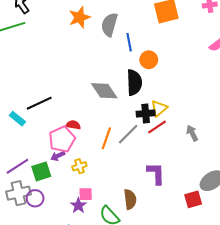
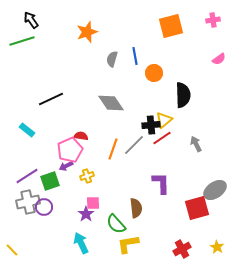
gray semicircle: (109, 25) -> (112, 59), moved, size x0.7
black semicircle: (134, 82) -> (183, 95), moved
black line: (39, 103) -> (51, 99), moved
red square: (193, 199) -> (197, 208), size x1.4

